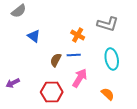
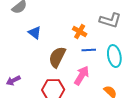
blue line: (74, 55) -> (89, 50), moved
brown semicircle: (56, 60) -> (57, 57), size x1.5

